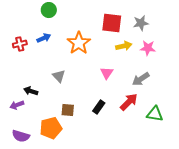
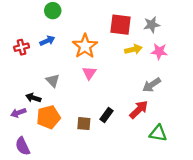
pink triangle: (107, 73) -> (89, 73), moved
gray triangle: (59, 76) -> (53, 81), moved
brown square: (68, 110) -> (84, 124), moved
green triangle: (155, 114) -> (158, 133), moved
orange pentagon: (51, 128) -> (48, 117), moved
purple semicircle: (21, 136) -> (23, 146), turned 48

